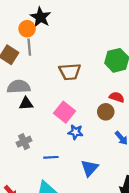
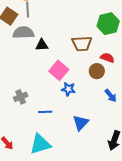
brown trapezoid: (70, 72) -> (82, 44), moved
gray semicircle: (19, 87) -> (23, 33), moved
black triangle: (26, 104) -> (42, 45), moved

